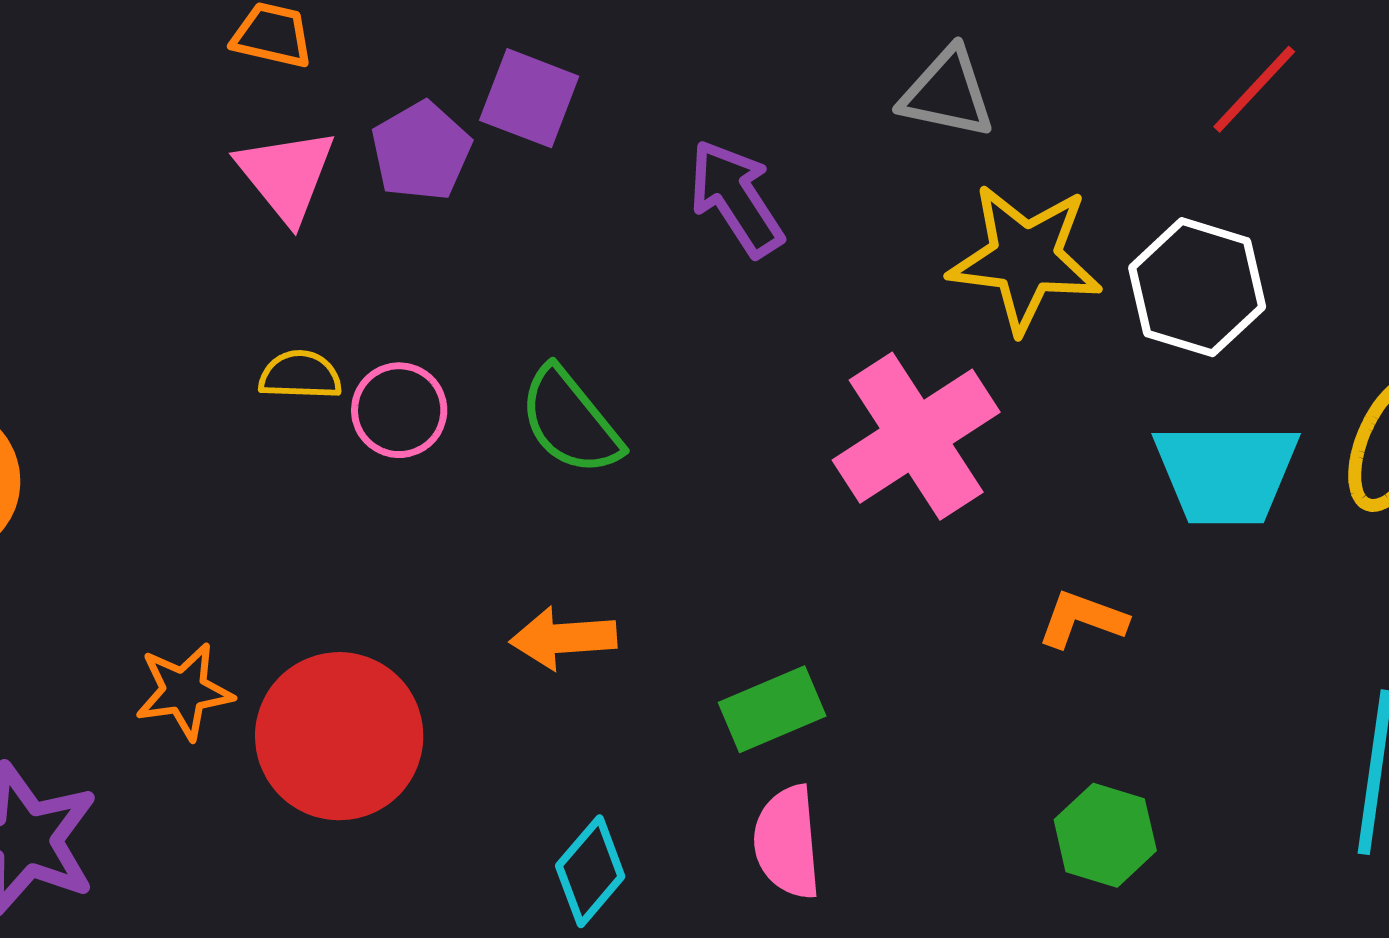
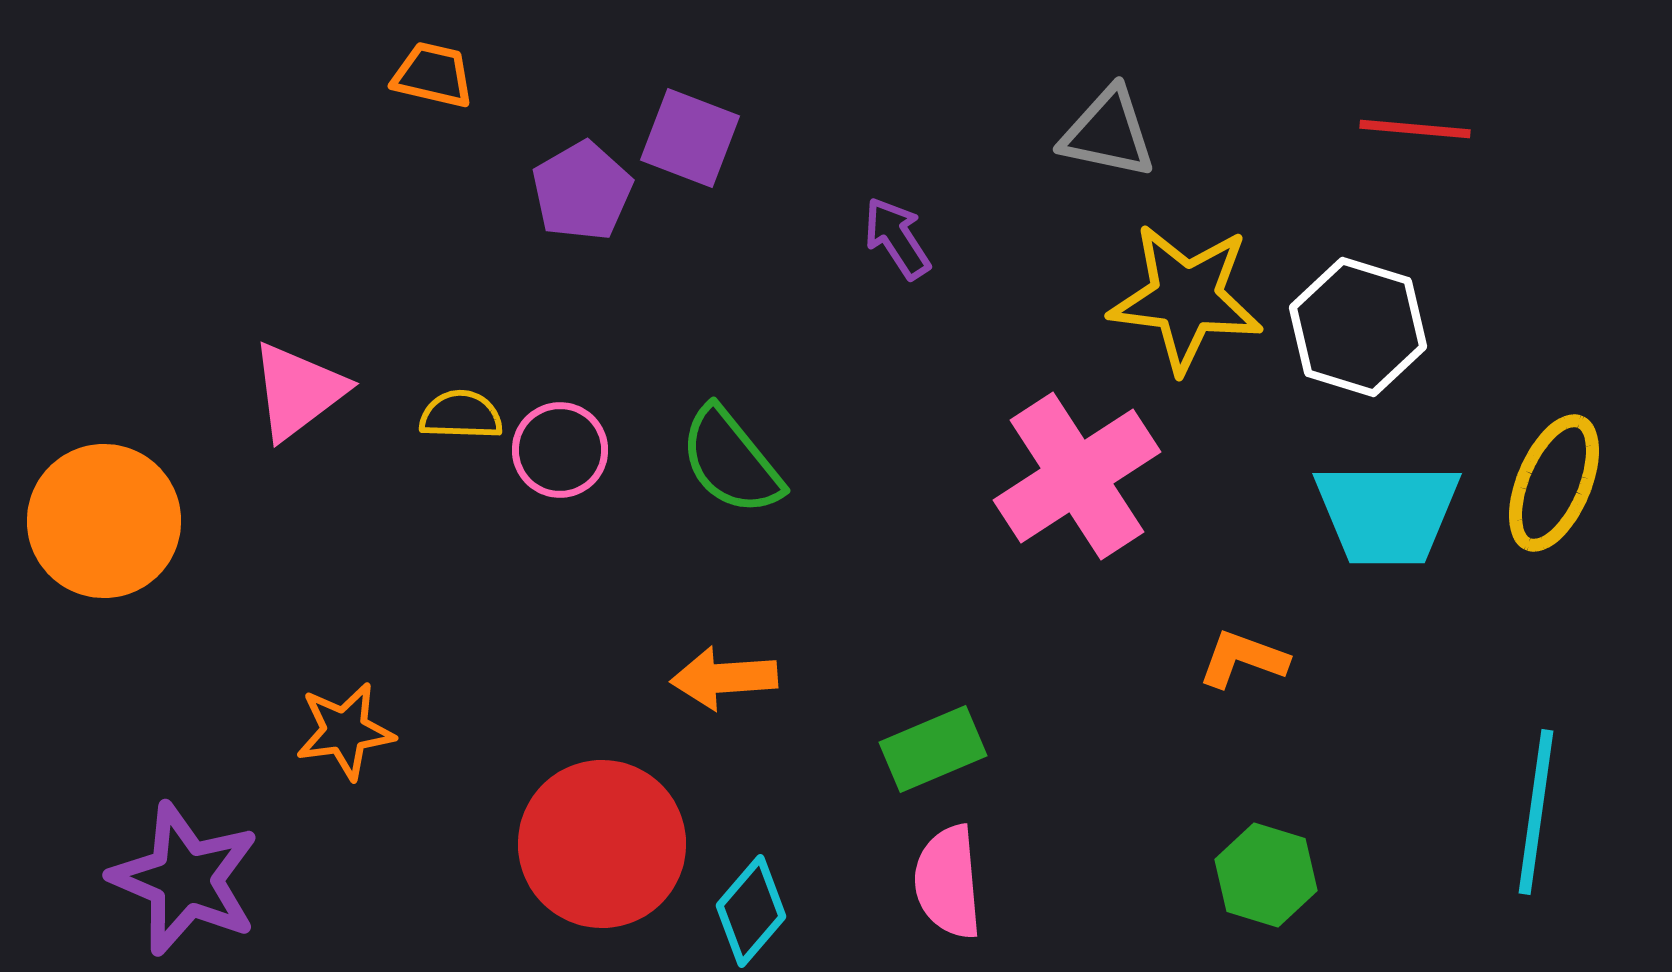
red line: (1254, 89) -> (1415, 129), turned 52
pink triangle: (286, 175) -> (298, 391), moved, turned 32
purple arrow: (736, 198) -> (897, 238), size x0.7
red circle: (339, 736) -> (602, 844), moved

